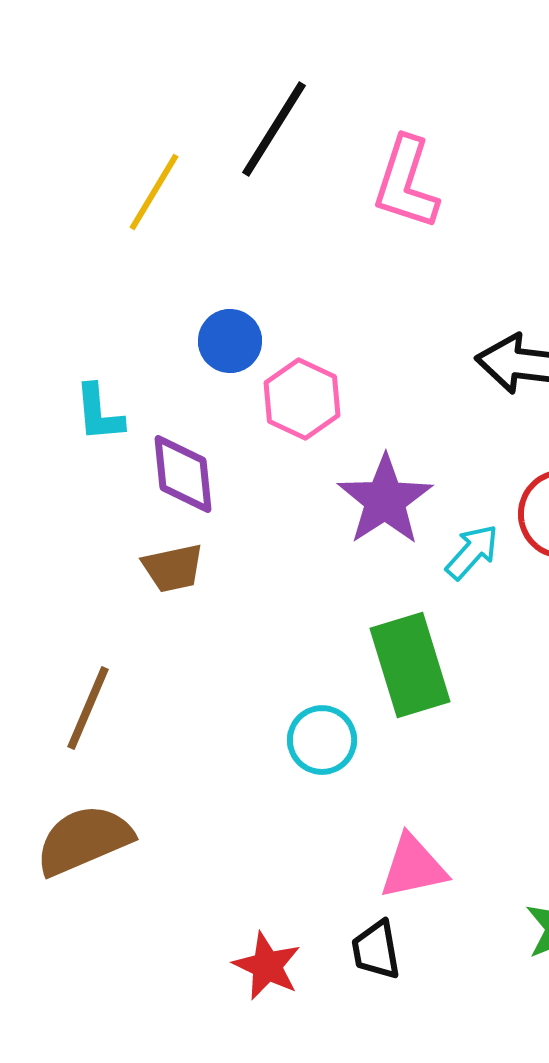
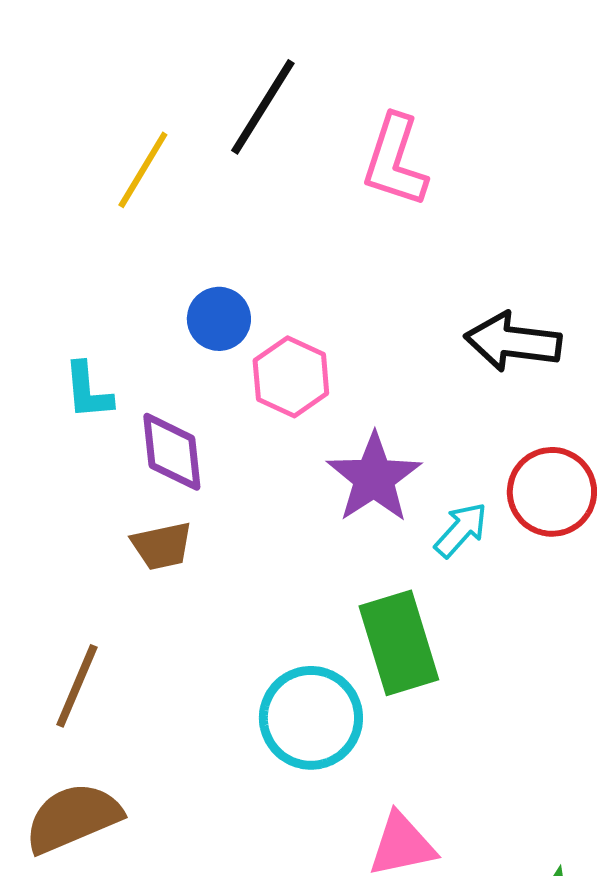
cyan circle: (322, 740) -> (311, 718), size x1.5

